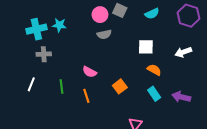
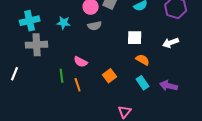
cyan star: (59, 25) -> (64, 23), moved
gray cross: (44, 54) -> (37, 45), size x1.5
white line: (31, 84) -> (15, 74), moved
green line: (61, 86) -> (62, 76), moved

